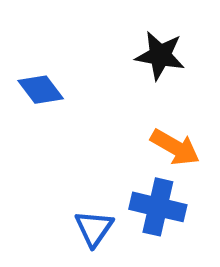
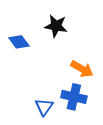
black star: (160, 55) -> (56, 26), moved

